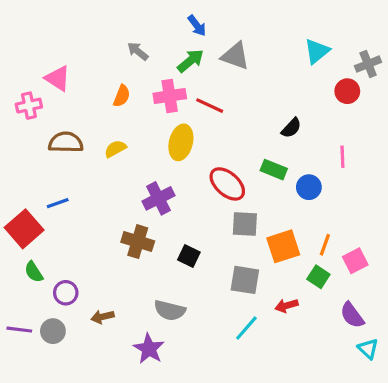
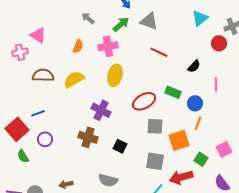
red line: (210, 106) -> (159, 52), moved
black semicircle: (291, 128) -> (194, 66), moved
yellow semicircle: (115, 149) -> (74, 79), size x1.5
red ellipse: (227, 184) -> (144, 101), turned -70
purple cross: (159, 198) -> (101, 110), turned -36
orange line: (325, 245) -> (198, 123), moved
purple circle: (66, 293) -> (45, 139), moved
red arrow: (286, 306) -> (181, 177), size x1.6

